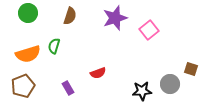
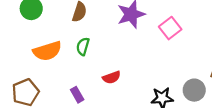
green semicircle: (54, 46) -> (83, 46), moved
orange semicircle: (28, 54) -> (47, 51), moved

